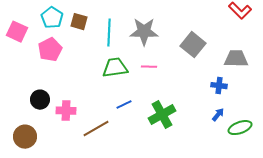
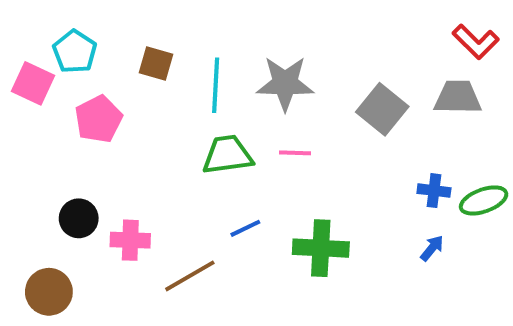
cyan pentagon: (52, 18) -> (75, 52), moved
gray trapezoid: (236, 59) -> (458, 97), moved
green cross: (162, 115) -> (321, 248), turned 32
green ellipse: (240, 128) -> (484, 200), moved

